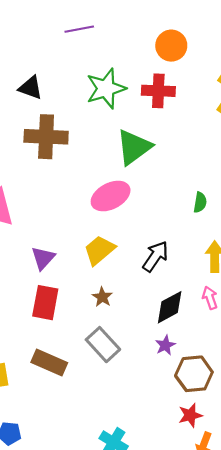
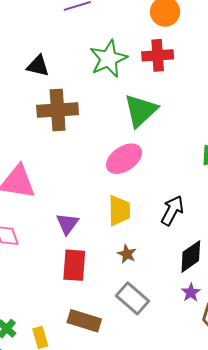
yellow trapezoid: (99, 250) -> (119, 211), turned 136

